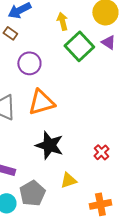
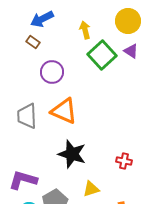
orange triangle: (41, 102) -> (64, 111), turned 40
red cross: (101, 152) -> (124, 161), turned -35

